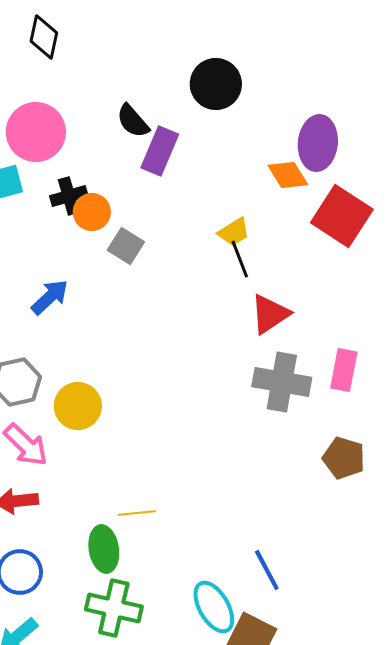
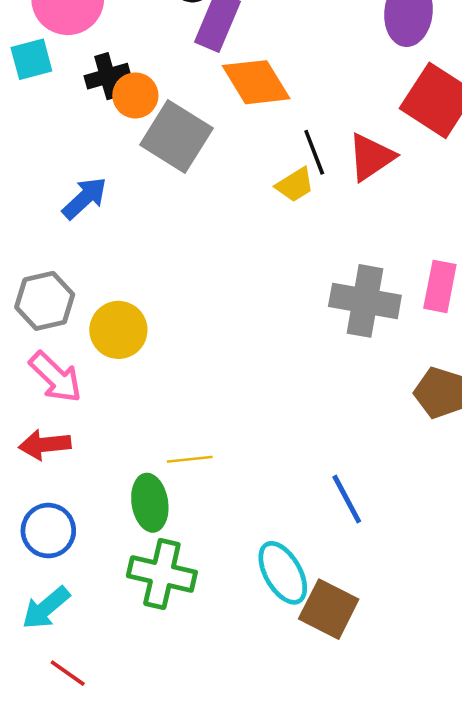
orange diamond: (288, 175) -> (256, 82), moved, size x1.4
yellow trapezoid: (234, 232) -> (295, 185), moved
gray square: (126, 246) -> (176, 137), size x1.6
red triangle: (270, 314) -> (371, 157), moved
blue line: (267, 570) -> (347, 499), moved

